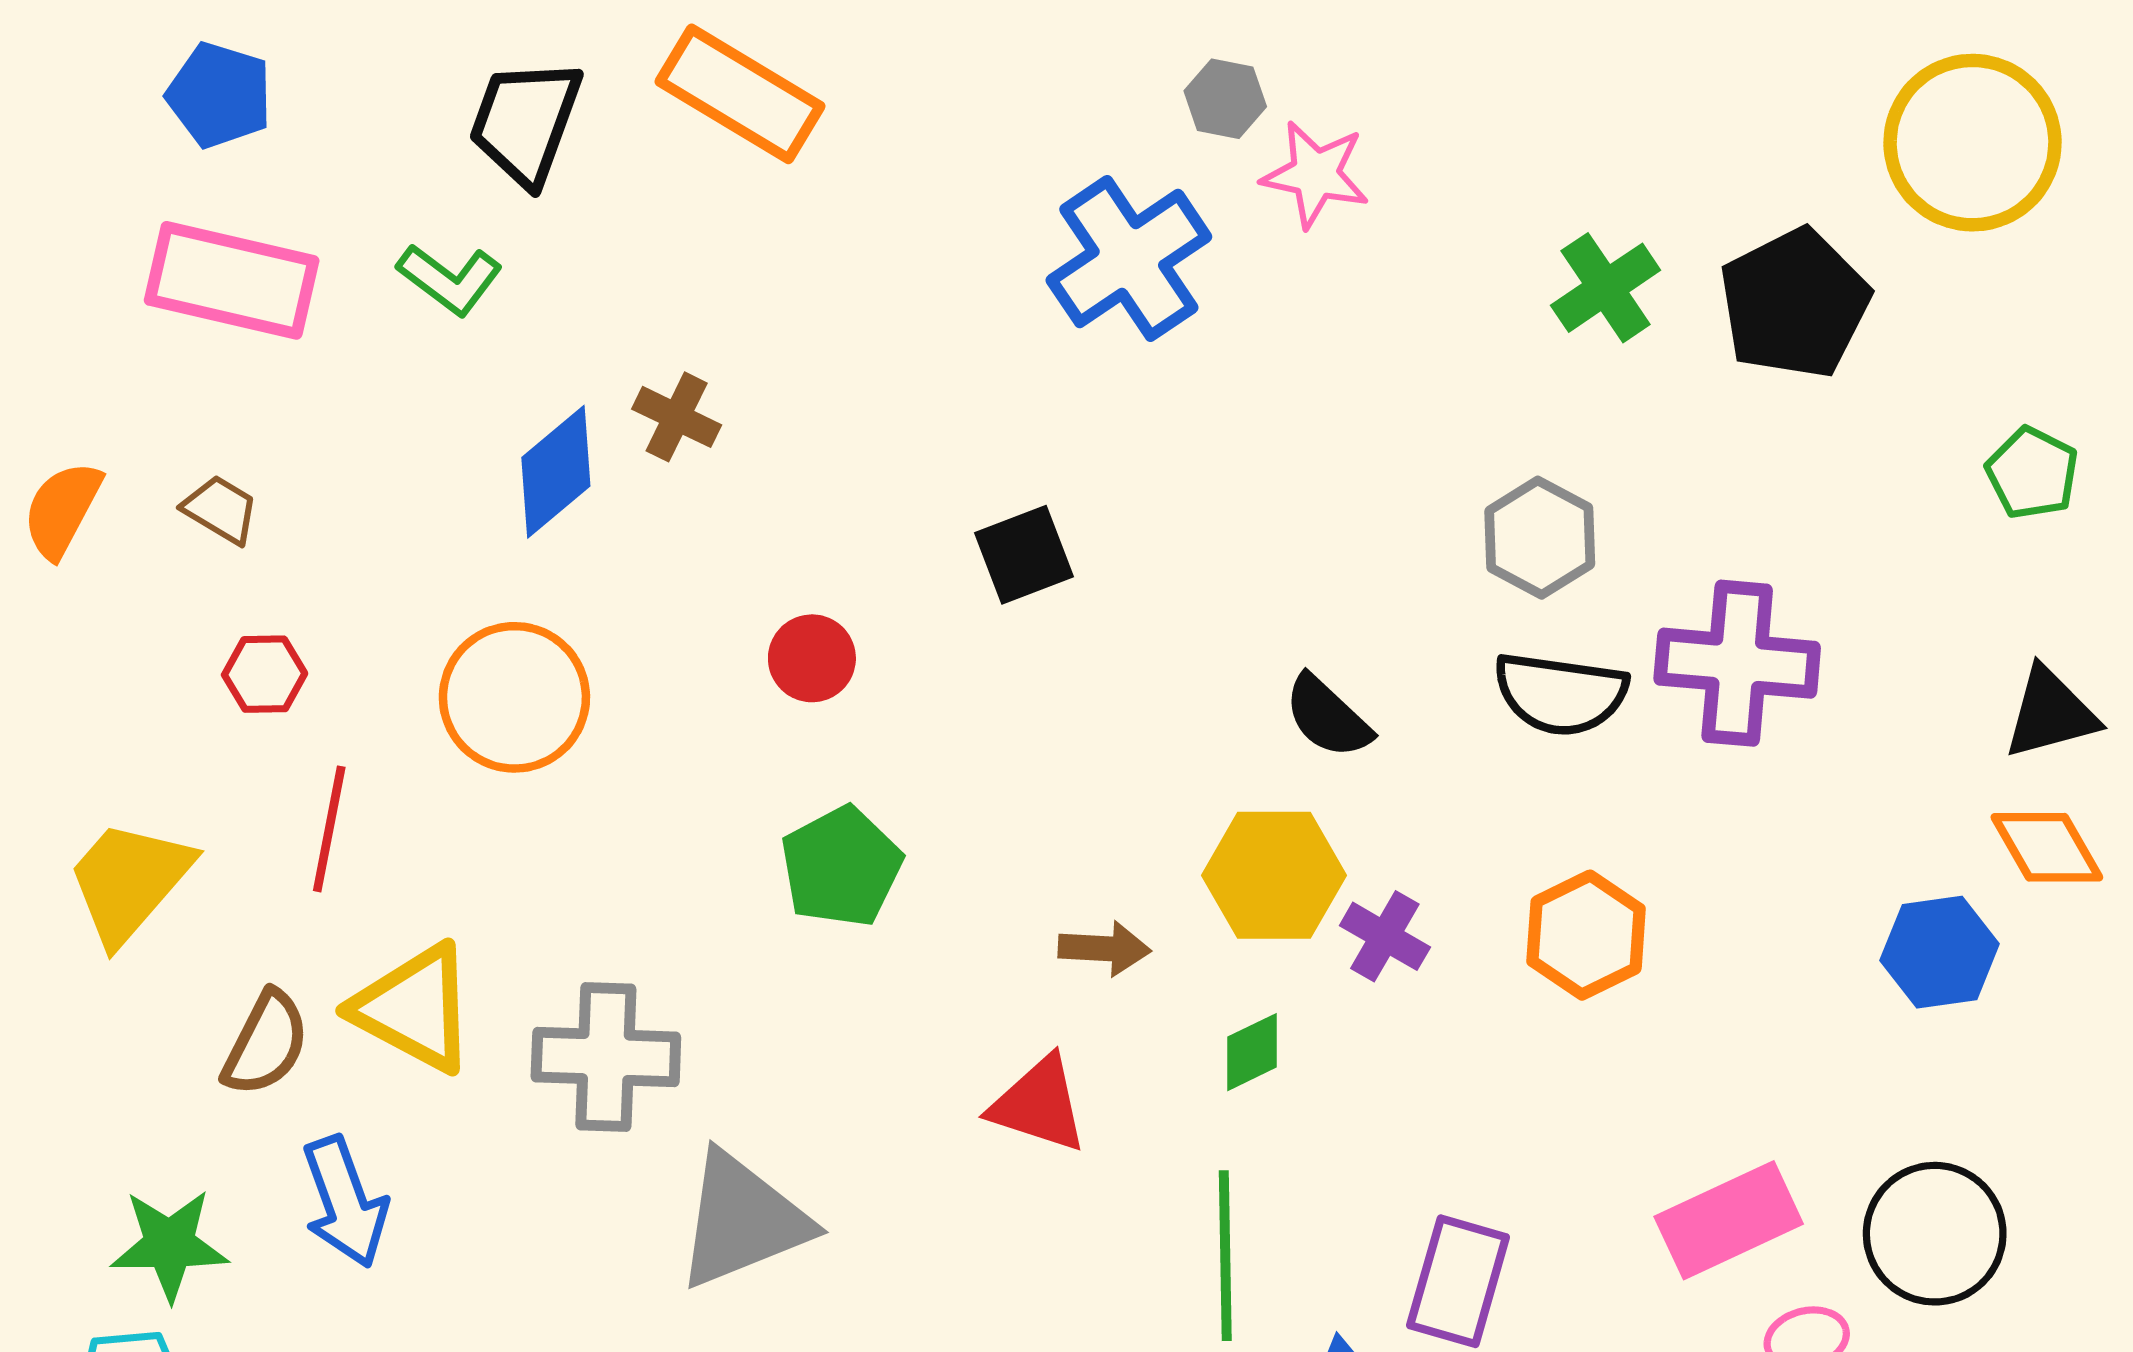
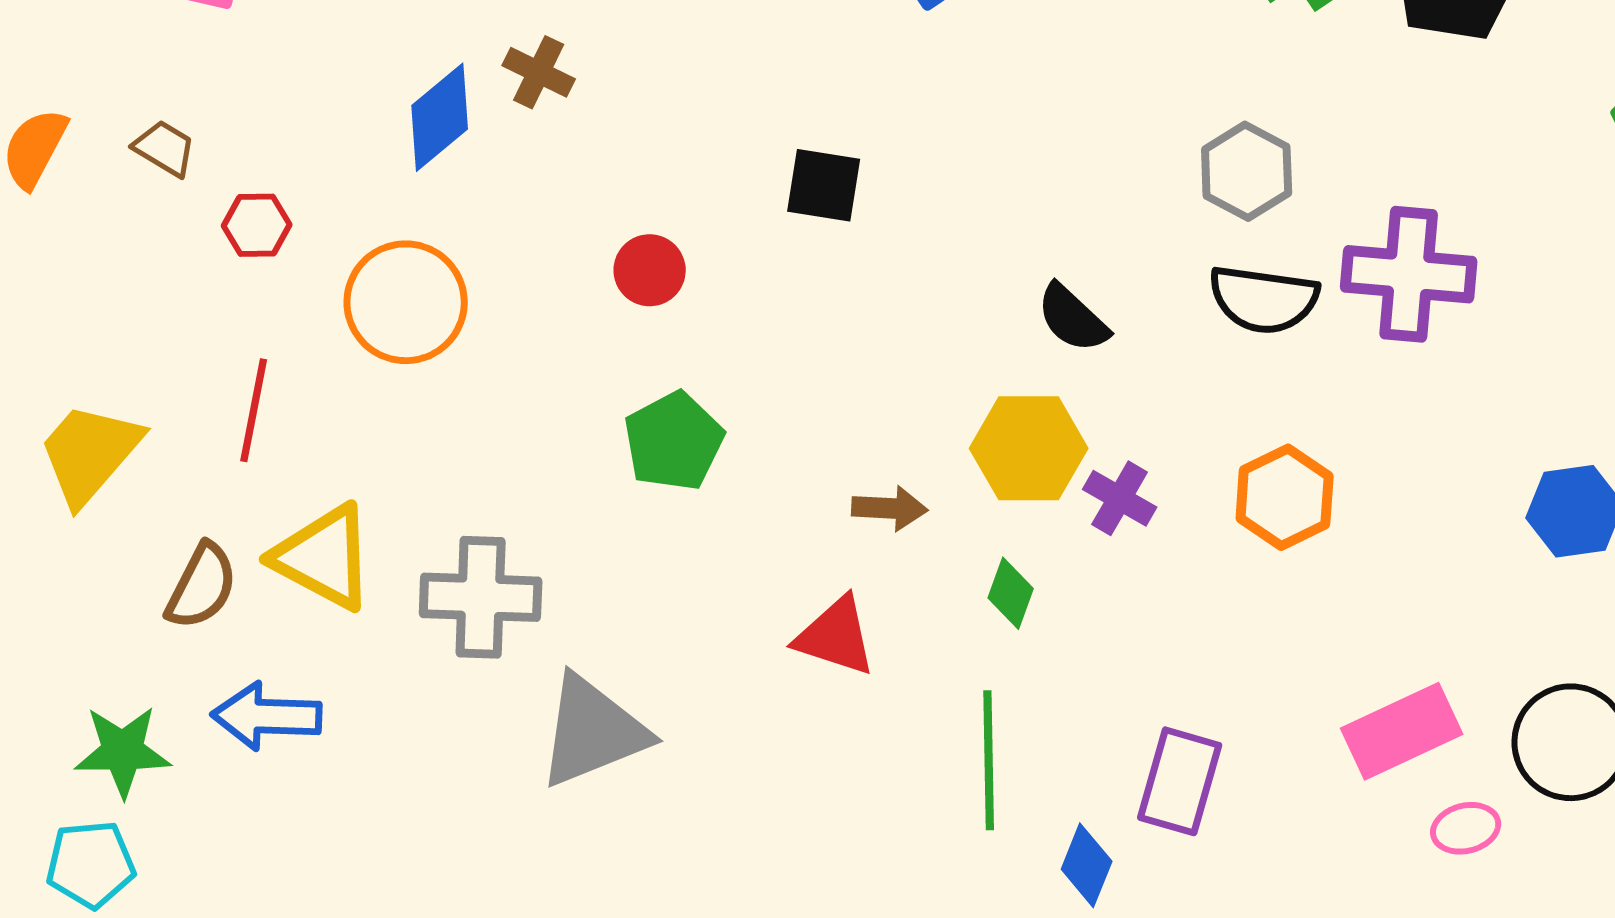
black square: (1024, 555) -> (824, 185), turned 30
red hexagon: (265, 674) -> (257, 225), moved
green diamond: (1252, 1052) -> (1011, 593), turned -44
blue arrow: (345, 1202) -> (267, 716), turned 112

